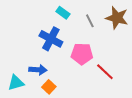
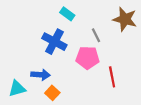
gray line: (90, 21) -> (96, 35), moved
red line: (105, 72) -> (112, 77), turned 36

